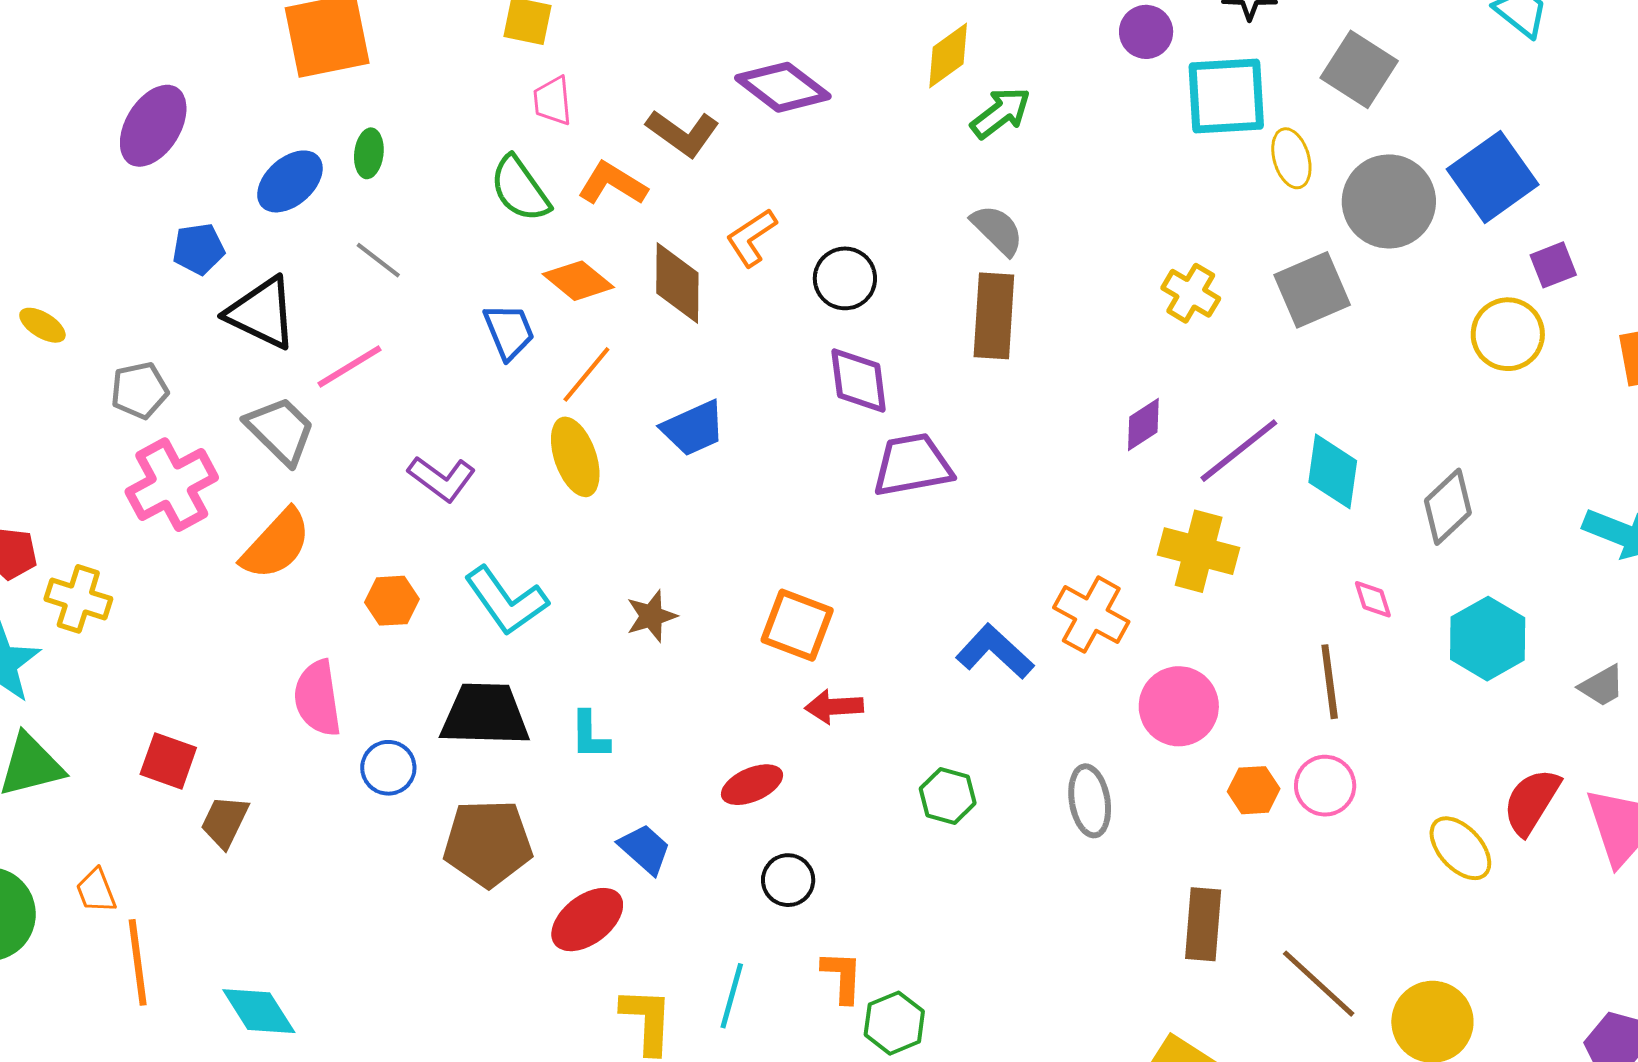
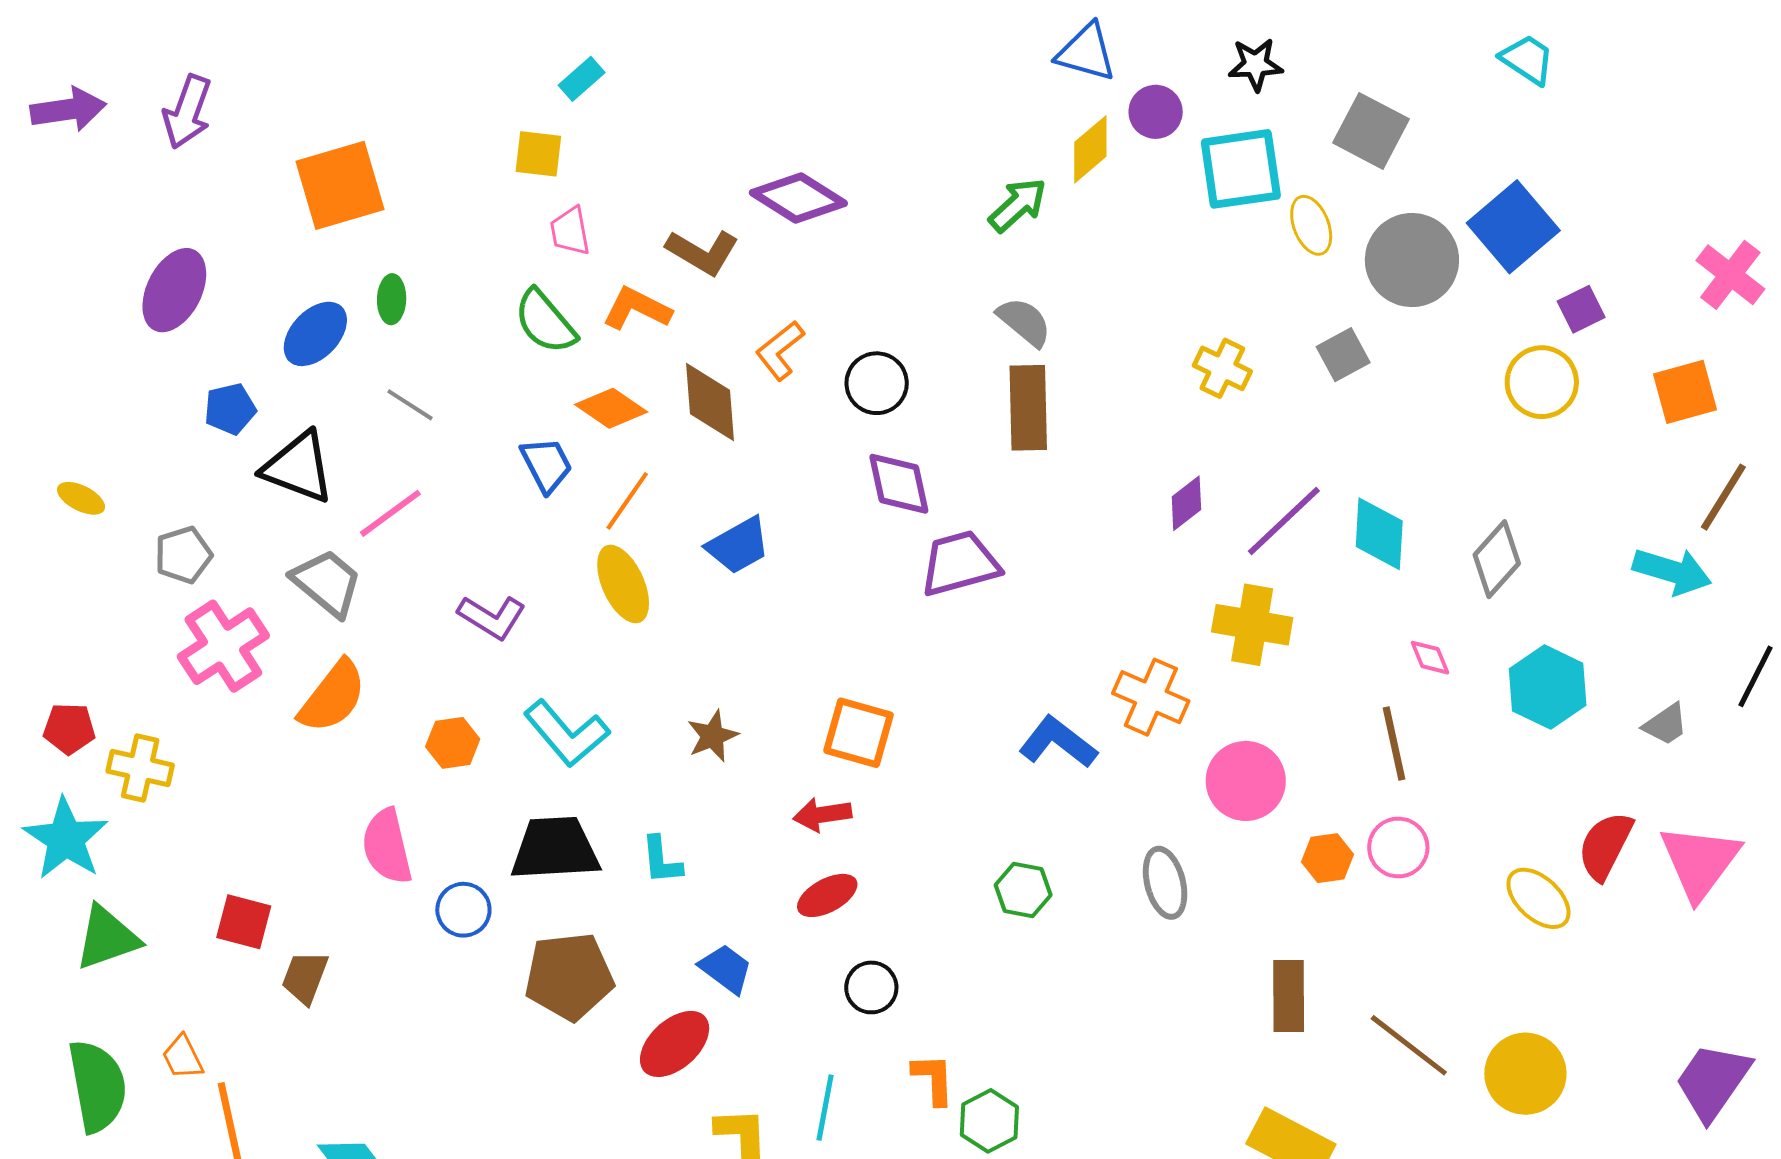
yellow diamond: (948, 56) -> (1090, 149), moved
gray square: (1312, 290) -> (1343, 355), size x0.7
red arrow: (834, 707) -> (822, 815), moved

